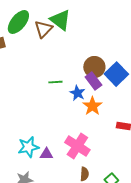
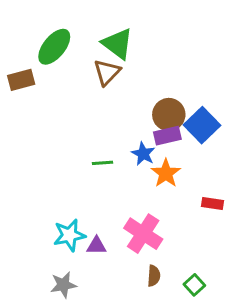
brown triangle: (43, 29) -> (107, 72), moved
purple rectangle: (93, 81) -> (167, 136), turned -66
green line: (55, 82) -> (102, 163), moved

